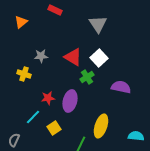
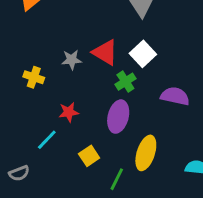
gray star: (41, 56) -> (72, 60), moved
purple ellipse: (70, 101) -> (118, 117), moved
yellow square: (54, 128) -> (89, 156), moved
gray semicircle: (14, 140) -> (19, 173), turned -136

